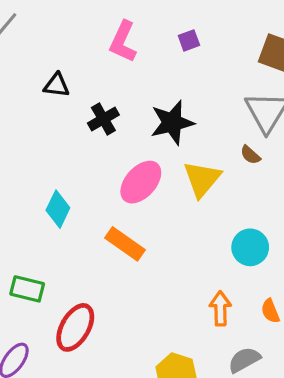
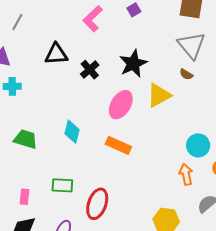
pink L-shape: (123, 42) -> (93, 19), turned 32
black triangle: (57, 85) -> (56, 54), size x1.4
yellow triangle: (202, 179) -> (159, 95), turned 32
cyan circle: (250, 247) -> (198, 145), moved

